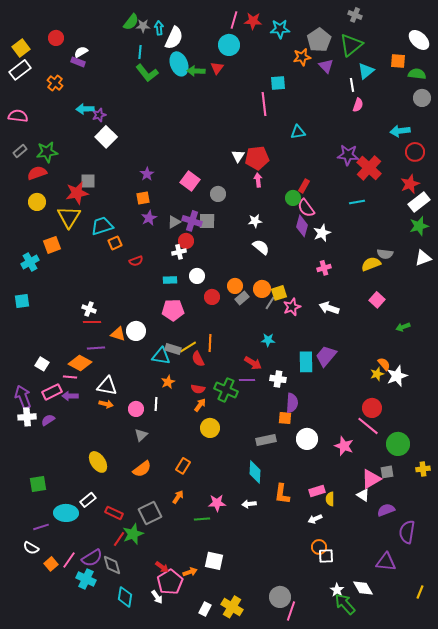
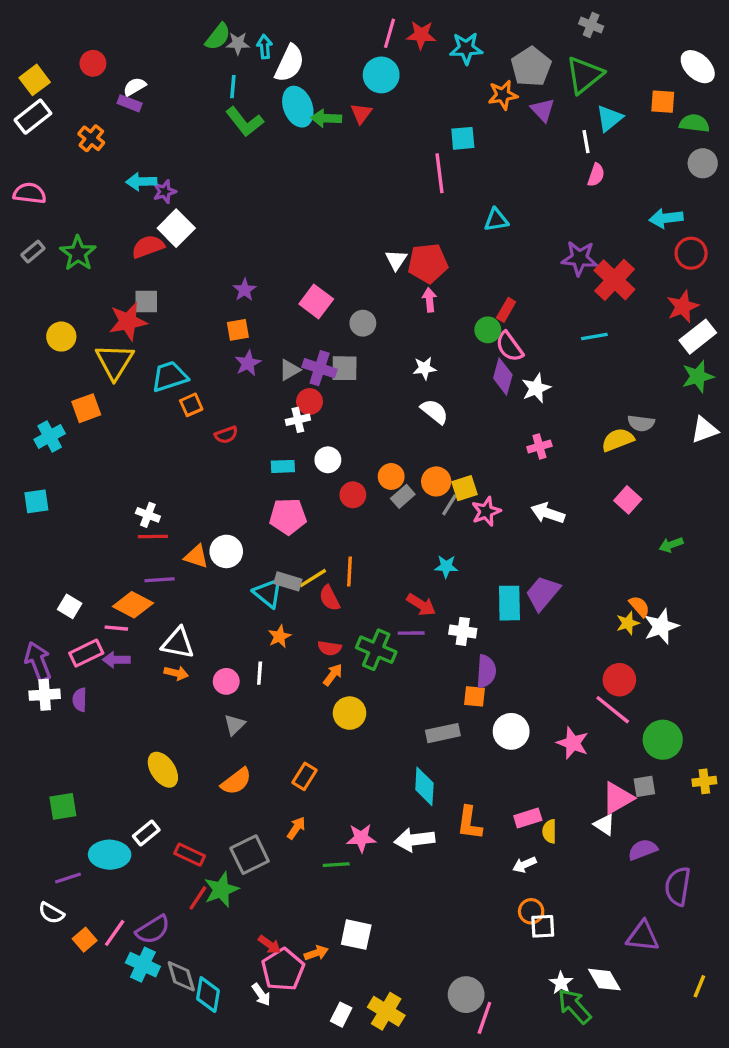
green star: (47, 152) -> (78, 253), turned -30
red semicircle: (37, 173) -> (148, 247), moved
cyan triangle: (161, 356) -> (268, 593), turned 30
purple semicircle: (48, 420) -> (80, 700), turned -56
white arrow: (249, 504) -> (414, 840), size x1.6
gray diamond: (112, 565) -> (181, 976), moved

